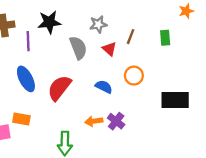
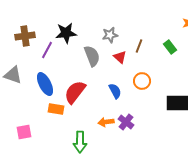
green rectangle: (165, 38) -> (170, 47), turned -32
purple line: (28, 41) -> (47, 50), turned 30
blue semicircle: (104, 87) -> (115, 91), turned 35
orange rectangle: (21, 119) -> (56, 109), moved

